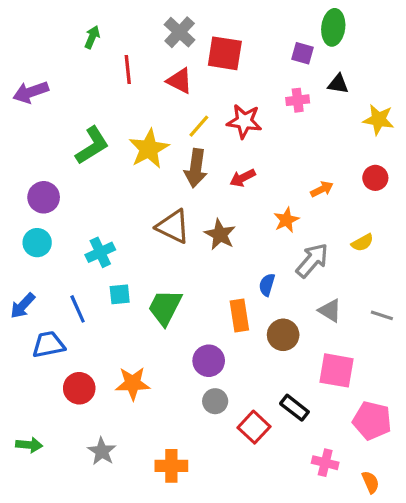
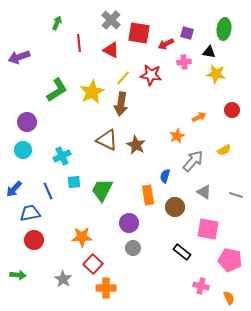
green ellipse: (333, 27) -> (224, 29), moved
yellow star: (379, 120) -> (216, 74), moved
red arrow: (243, 178) -> (166, 44), moved
red circle: (79, 388) -> (34, 240), moved
red square: (254, 427) -> (93, 264), moved

